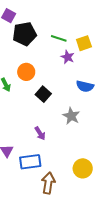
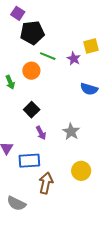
green line: (59, 38) -> (48, 56), moved
black square: (43, 94) -> (32, 110), moved
gray star: (71, 116) -> (71, 132), moved

